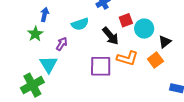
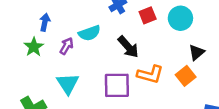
red square: (126, 20) -> (148, 15), moved
cyan circle: (144, 29) -> (180, 18), moved
purple arrow: (62, 44) -> (66, 46), moved
cyan triangle: (49, 64) -> (68, 84), moved

